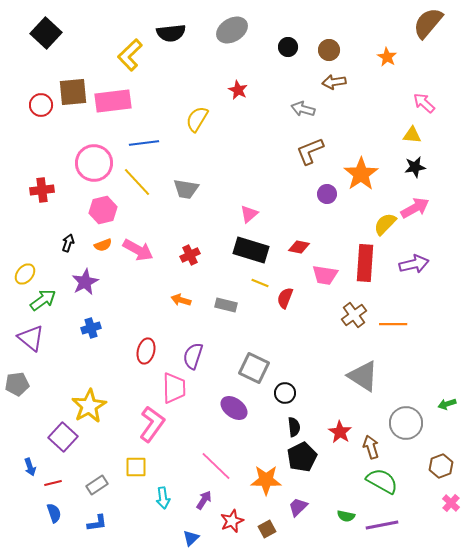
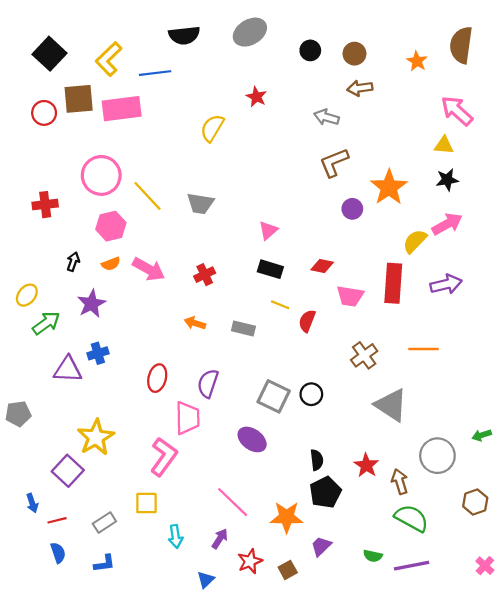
brown semicircle: (428, 23) -> (461, 45), moved, turned -32
black square: (46, 33) -> (49, 54), moved
yellow L-shape: (130, 55) -> (109, 59), moved
pink arrow: (424, 103) -> (457, 111), size x1.4
blue line: (144, 143) -> (155, 73), moved
black rectangle: (251, 250) -> (270, 269), size x0.7
brown cross: (354, 315) -> (364, 355), moved
purple triangle: (31, 338) -> (68, 369), moved, turned -36
black circle: (285, 393) -> (311, 394), moved
pink cross: (451, 503) -> (485, 566), moved

